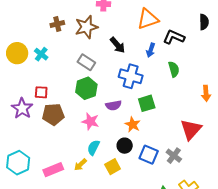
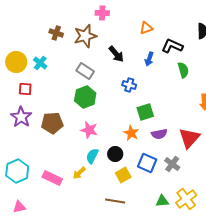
orange triangle: (148, 19) -> (146, 28), size x0.6
brown cross: (57, 24) -> (56, 33), turned 32
green semicircle: (174, 69) -> (183, 70), moved
blue cross: (131, 76) -> (129, 85), size x0.6
red square: (41, 92) -> (25, 89), moved
purple semicircle: (114, 105) -> (159, 134), moved
black circle: (125, 146) -> (115, 154), moved
yellow square: (113, 167) -> (123, 175), moved
pink rectangle: (53, 170) -> (52, 178), turned 48

